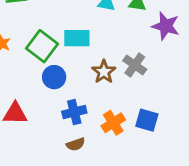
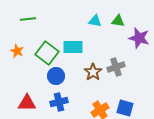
gray cross: (135, 65) -> (116, 67), turned 36
blue cross: (74, 112) -> (59, 102), moved

